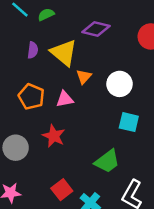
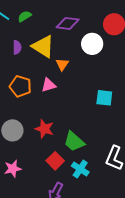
white circle: (120, 84) -> (92, 44), moved
red star: (54, 136) -> (44, 129), moved
green trapezoid: (107, 161) -> (74, 142), moved, turned 85

